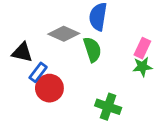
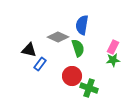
red circle: (49, 88) -> (72, 76), moved

